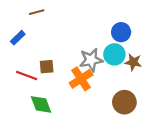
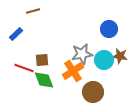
cyan circle: (114, 54) -> (104, 60), moved
brown circle: (124, 102) -> (93, 92), moved
green diamond: (41, 104) -> (44, 80), moved

